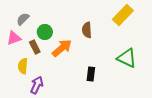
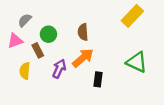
brown semicircle: (87, 30) -> (83, 32), moved
orange arrow: (62, 48) -> (83, 58), moved
purple arrow: (37, 85) -> (59, 69), moved

